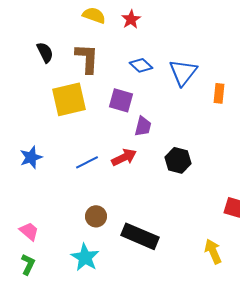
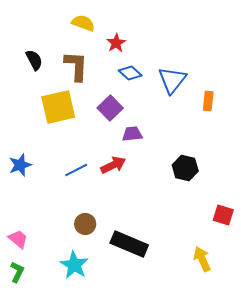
red star: (131, 19) -> (116, 43), moved
purple square: (121, 100) -> (110, 108), turned 30
purple trapezoid: (143, 126) -> (132, 134), turned -110
black hexagon: (178, 160) -> (185, 168), moved

